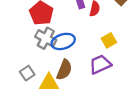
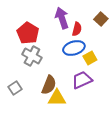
blue ellipse: (63, 41) -> (74, 48), moved
yellow triangle: (49, 83) -> (57, 98), moved

